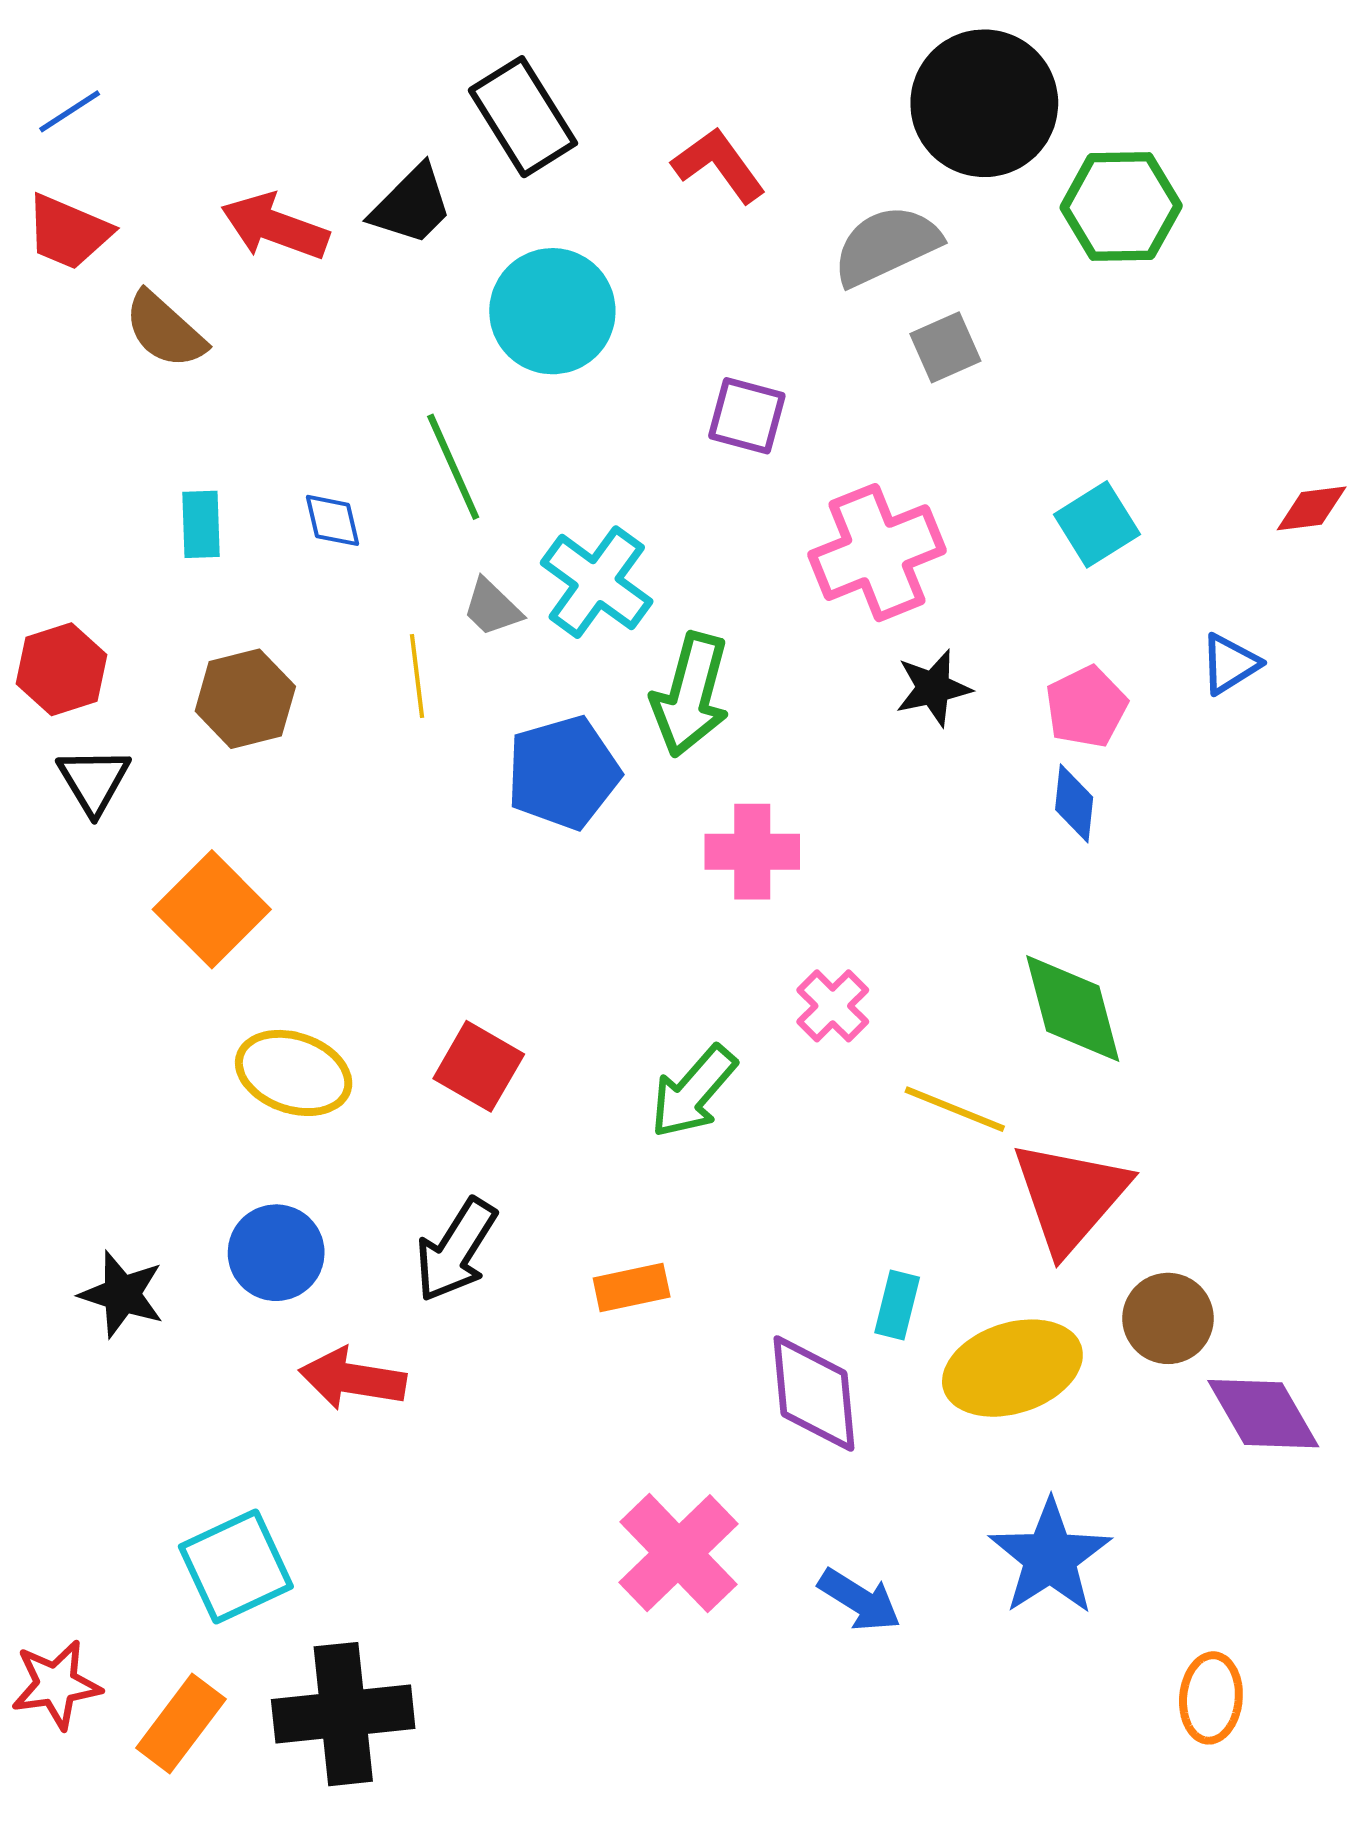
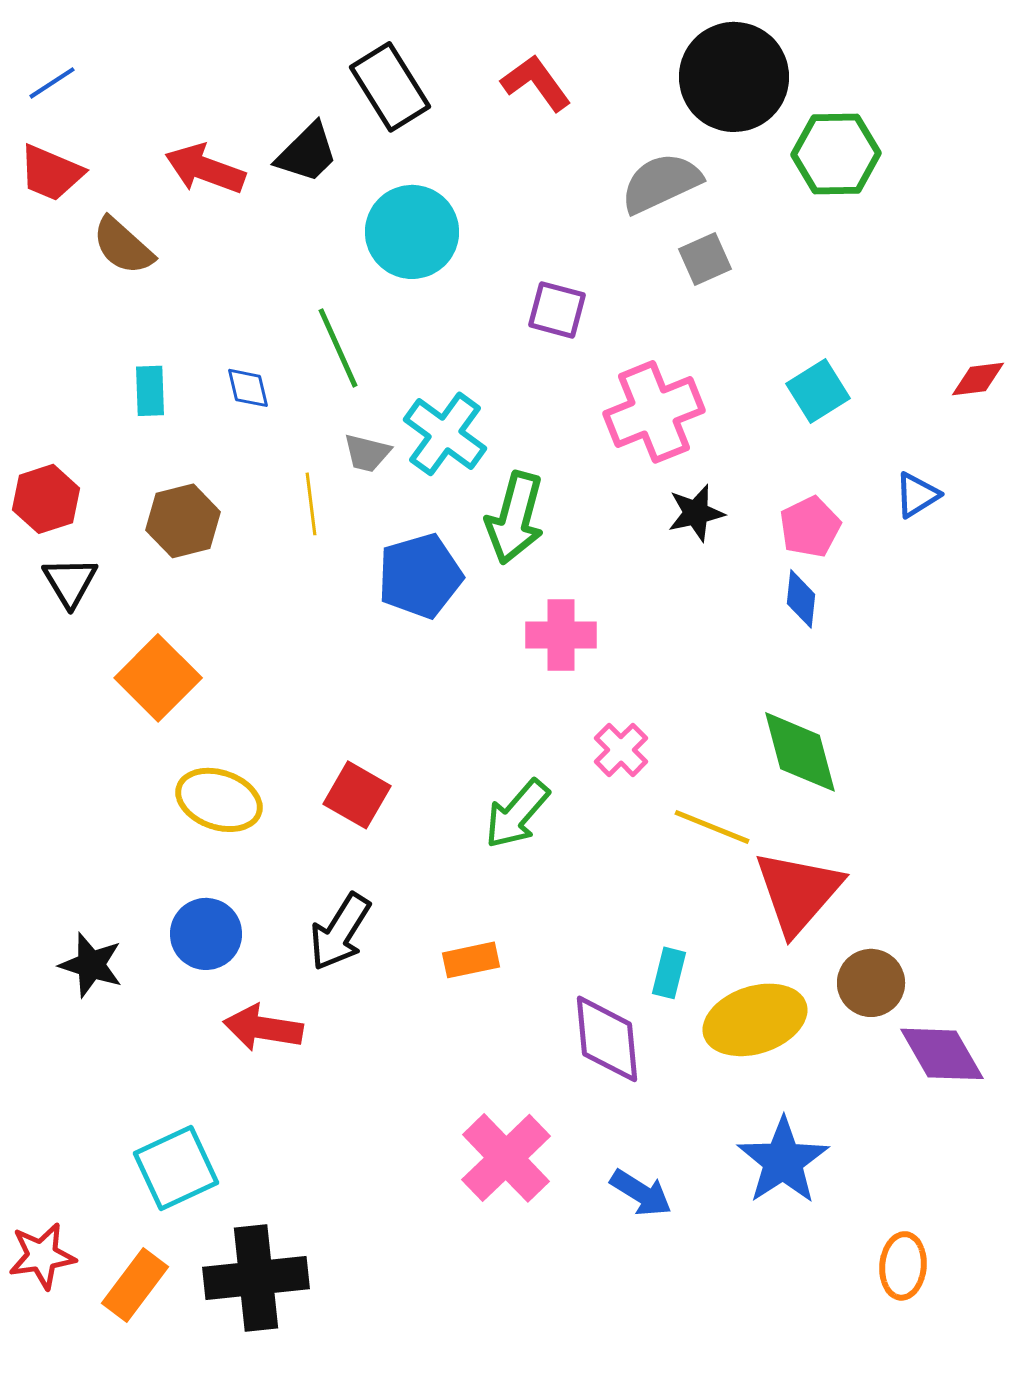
red L-shape: (719, 165) -> (536, 83), moved
gray trapezoid: (492, 608) -> (367, 453), turned -30

